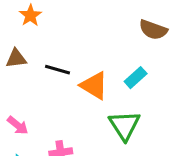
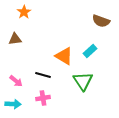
black line: (58, 70) -> (43, 75), moved

